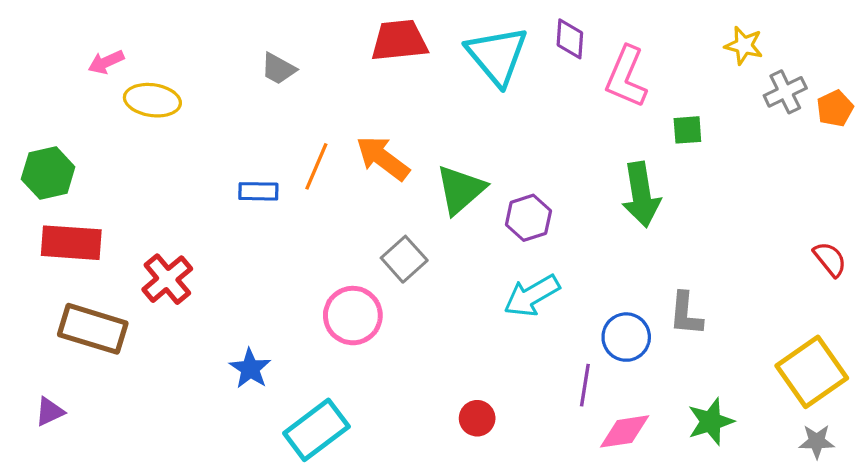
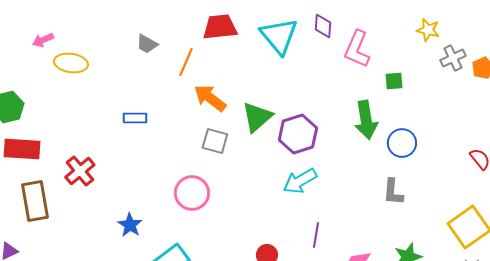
orange line: (316, 166) -> (186, 62), moved
purple hexagon: (528, 218) -> (298, 134), size x1.4
gray square: (404, 259) -> (215, 141), moved, turned -32
brown rectangle: (93, 329) -> (35, 201), turned 63
blue circle: (626, 337) -> (402, 143), moved
purple line: (585, 385) -> (316, 235), moved

